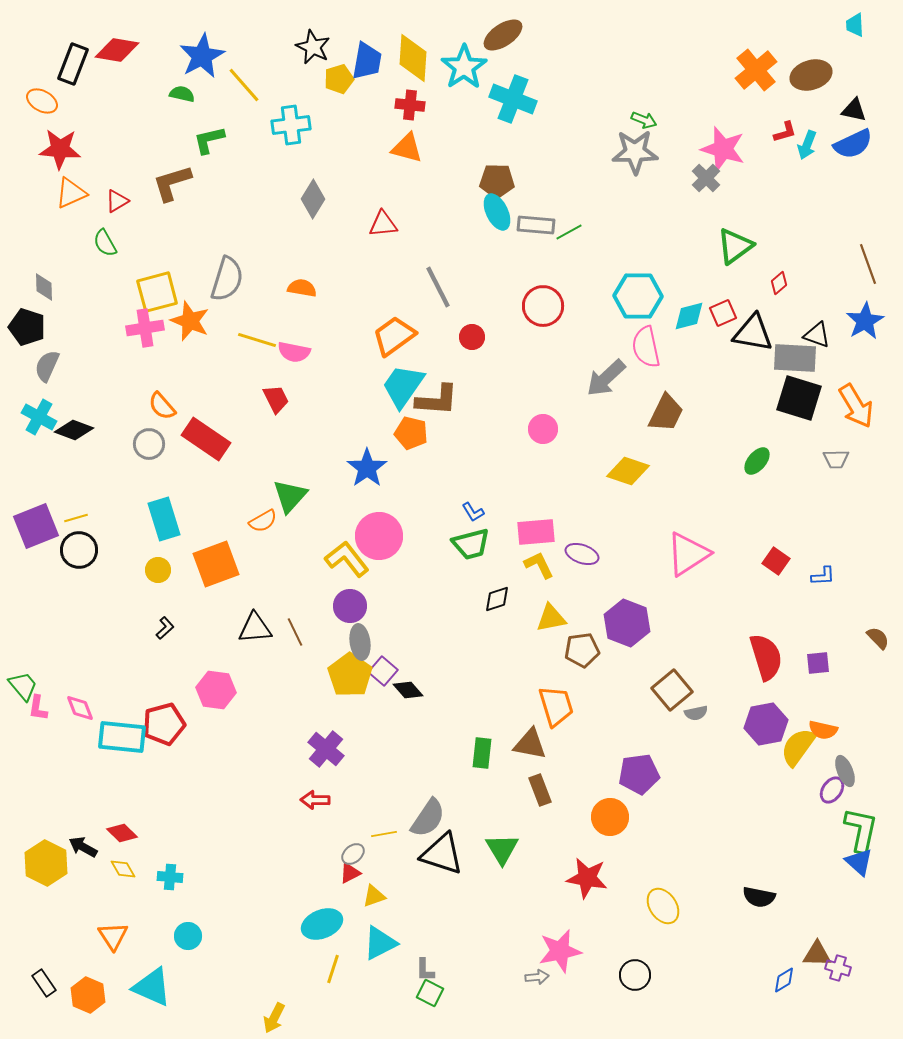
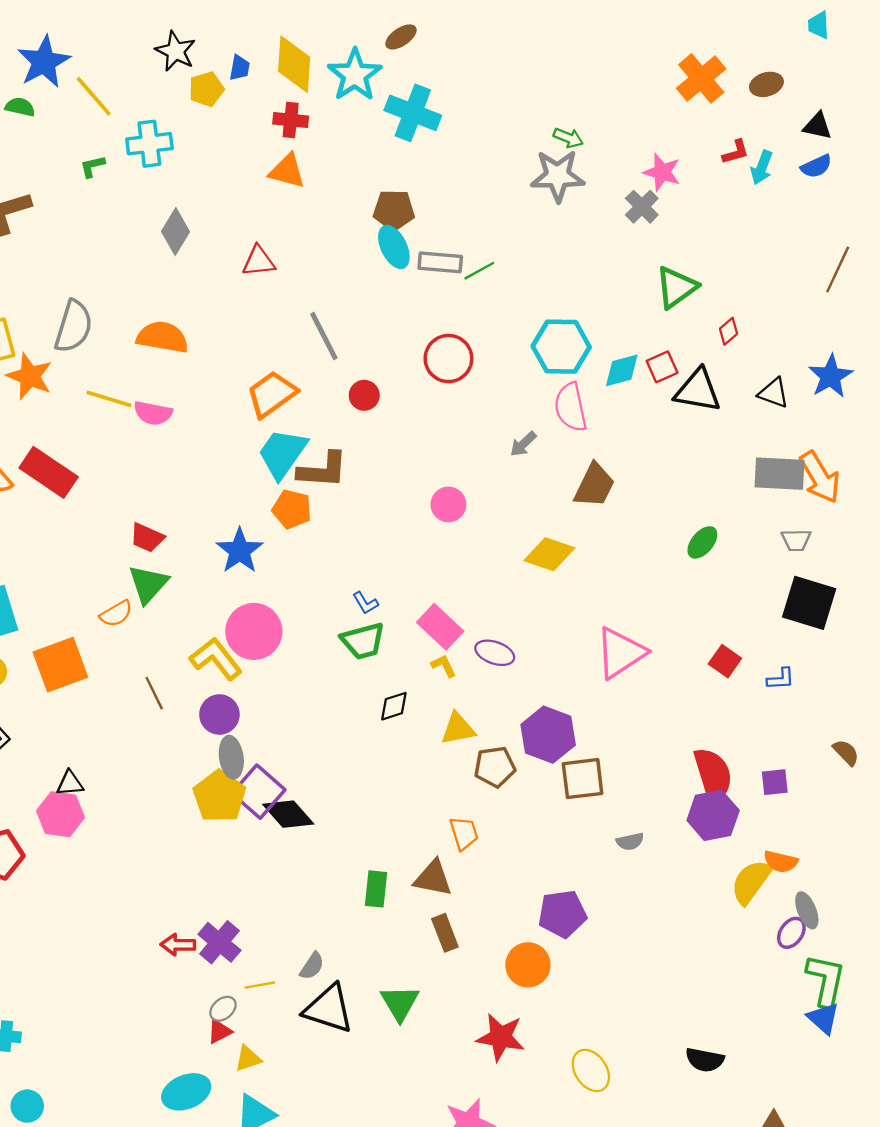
brown ellipse: (503, 35) -> (401, 37), size x0.7
blue trapezoid: (367, 61) -> (240, 68), size x0.6
brown ellipse: (811, 75) -> (766, 84), size x0.7
green L-shape: (209, 140) -> (92, 166), moved, size x0.7
blue semicircle: (853, 144) -> (816, 166), size x0.7
pink star: (723, 149) -> (662, 172), size x0.7
brown line: (868, 264) -> (838, 270), moved, turned 45
orange semicircle: (302, 288) -> (162, 337), size x1.5
gray rectangle: (795, 358) -> (780, 474), moved
gray arrow: (606, 378) -> (523, 444), size x0.6
black square: (799, 398) -> (809, 603), moved
red trapezoid: (276, 399) -> (147, 538), moved, turned 140
red rectangle: (206, 439) -> (49, 472), moved
pink rectangle: (536, 532) -> (440, 627), turned 48
yellow L-shape: (539, 565) -> (444, 666), size x0.7
black triangle: (255, 628) -> (70, 783), moved, size x0.7
brown line: (295, 632) -> (154, 693), moved
purple square: (383, 671) -> (259, 792), size x1.5
black diamond: (408, 690) -> (288, 814), size x1.4
brown square: (672, 690) -> (583, 779), moved, turned 33
orange trapezoid: (556, 706) -> (464, 833), size x0.7
purple hexagon: (766, 724) -> (713, 815), moved
purple cross: (326, 749) -> (219, 942), moved
gray semicircle: (428, 818) -> (312, 966), size x0.6

